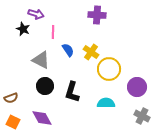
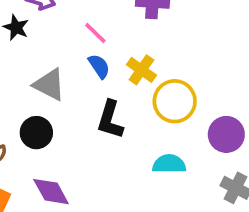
pink line: (53, 32) -> (95, 33), moved, turned -48
black circle: (45, 86) -> (36, 133), moved
black L-shape: (72, 92) -> (110, 120), moved

